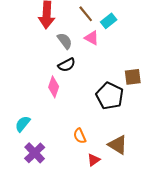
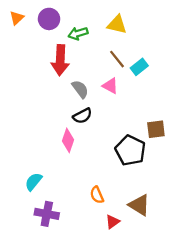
brown line: (86, 14) -> (117, 59), moved
cyan rectangle: (109, 21) -> (139, 67), moved
purple cross: (35, 153) -> (47, 214), turned -35

